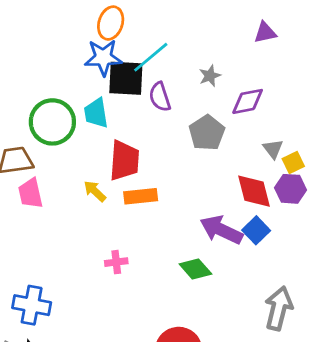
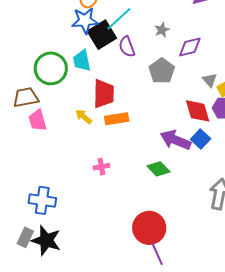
black square: (126, 78) -> (102, 35), turned -32

